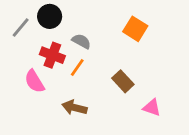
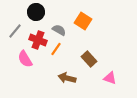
gray line: (21, 27) -> (15, 31), moved
orange square: (135, 29) -> (83, 21), moved
brown arrow: (74, 108) -> (67, 78), moved

